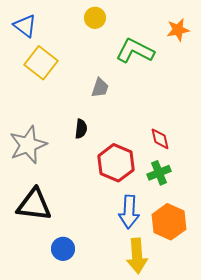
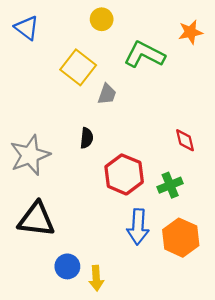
yellow square: (41, 63) -> (78, 67), moved
red diamond: (160, 139) -> (185, 140), moved
yellow arrow: (137, 256) -> (96, 278), moved, size x0.7

